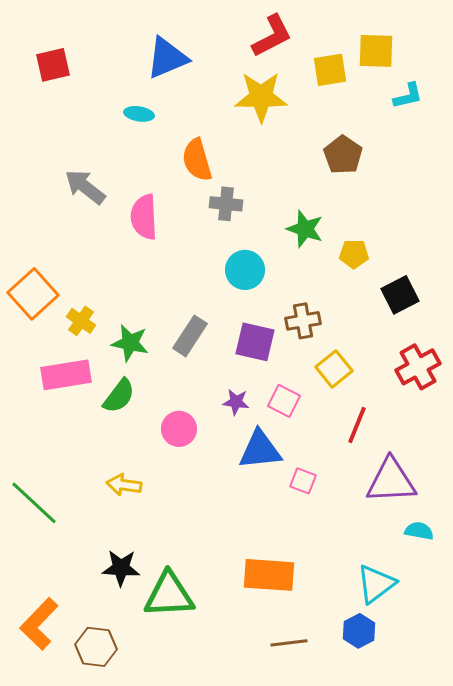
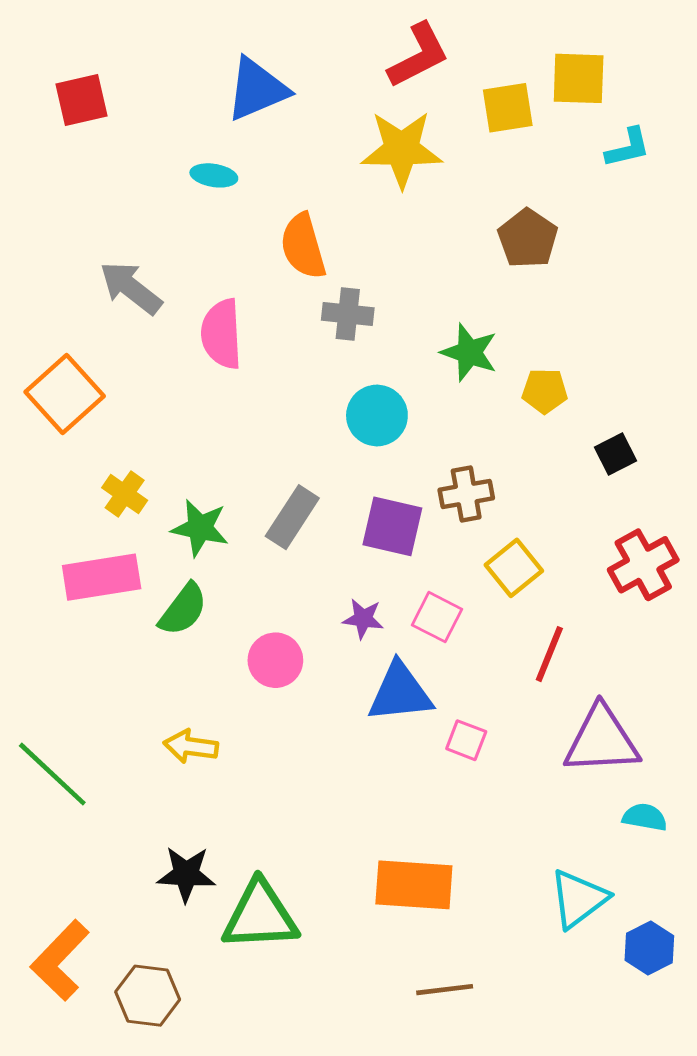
orange square: (33, 294) -> (65, 394), moved
black square: (400, 295) -> (615, 454), size x0.7
blue hexagon: (359, 631) -> (649, 948), moved

